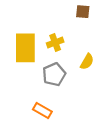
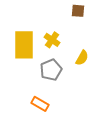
yellow cross: (55, 43) -> (52, 40), turned -35

